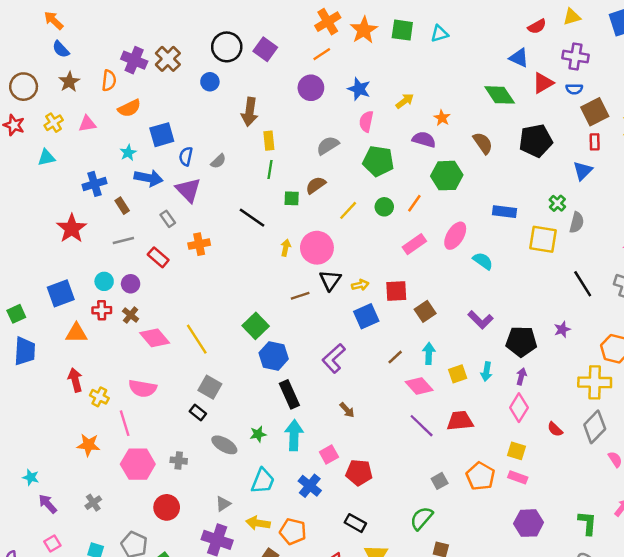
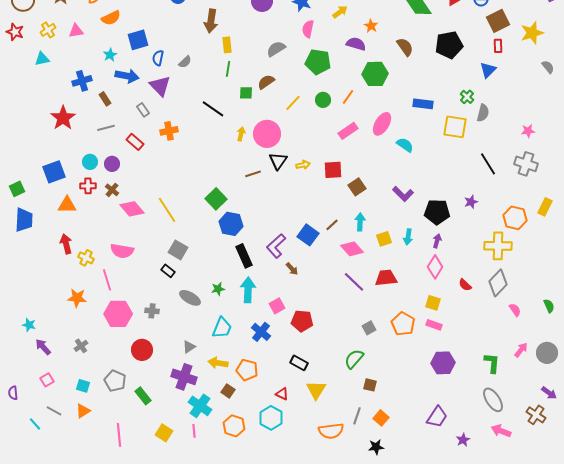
blue square: (366, 316) -> (308, 235), moved, turned -30
purple L-shape: (334, 358) -> (276, 246), moved

